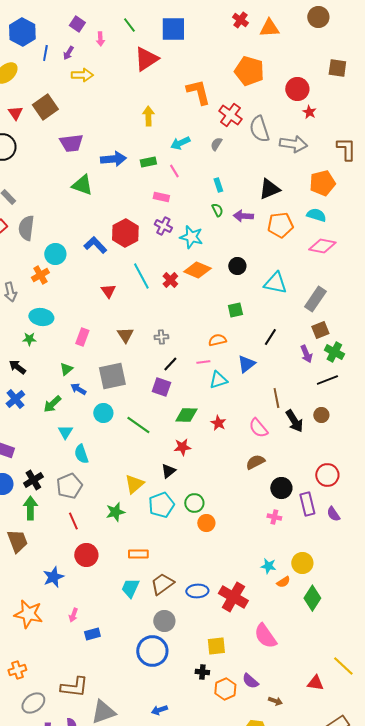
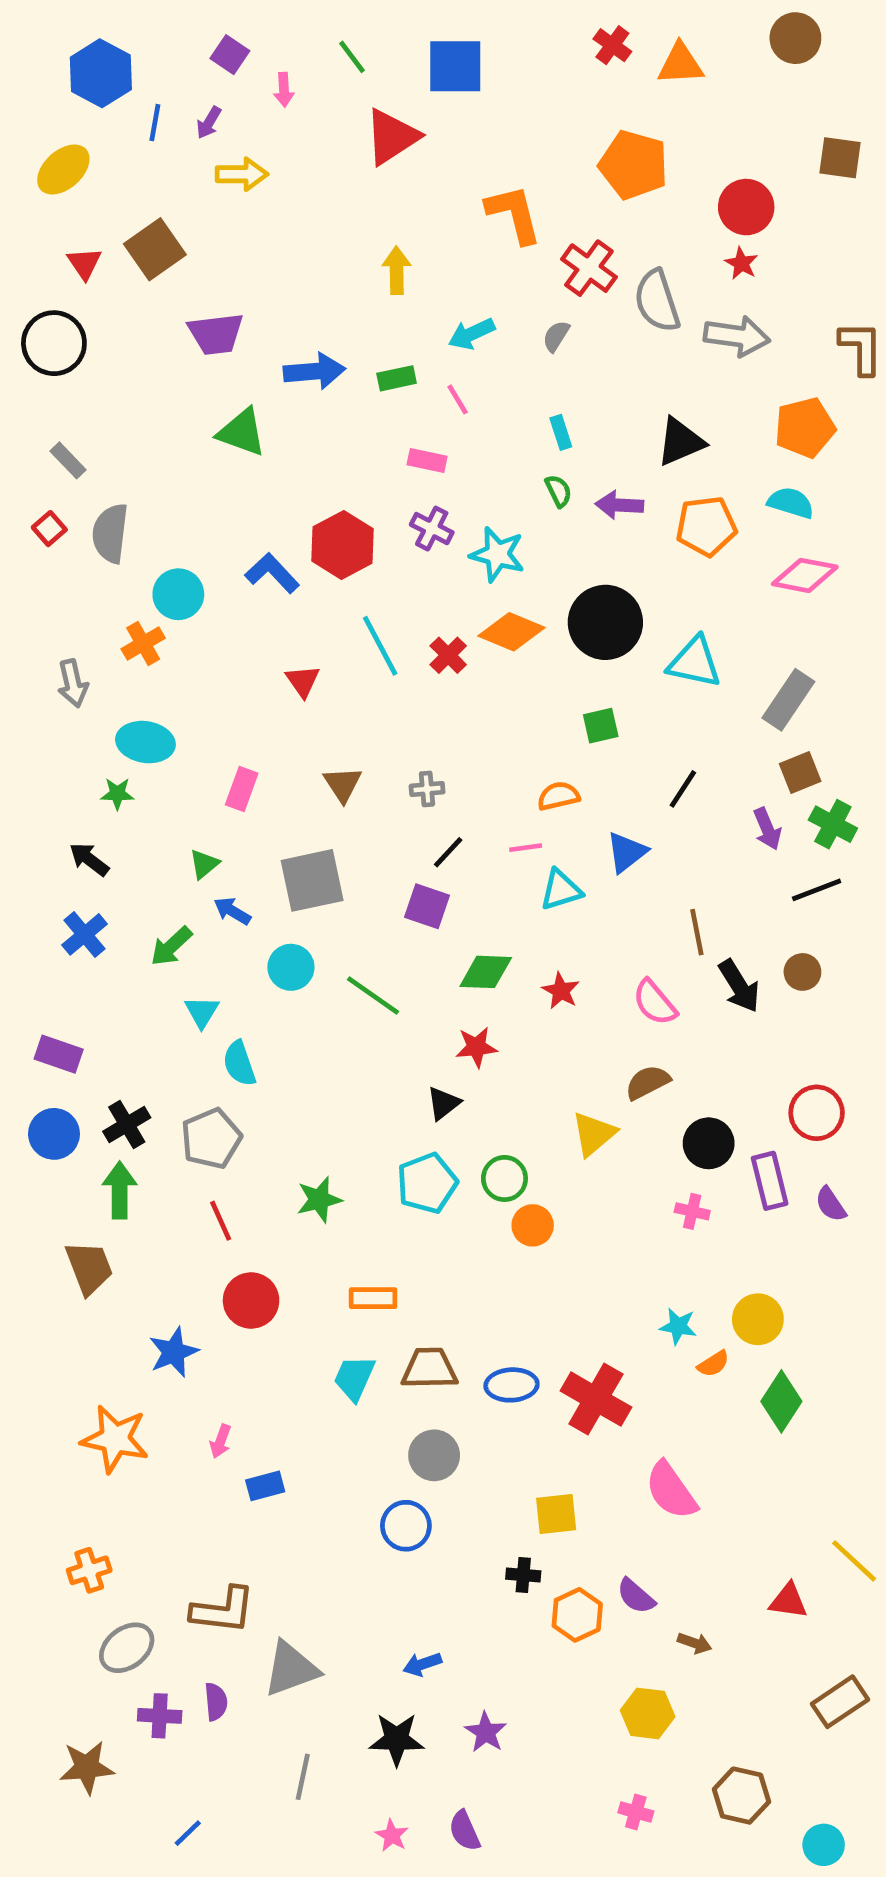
red star: (309, 112) -> (741, 263), moved
black circle: (237, 266) -> (605, 622), size x1.8
yellow triangle: (134, 484) -> (594, 1134), moved
brown trapezoid: (162, 584) -> (429, 1369), turned 35
blue circle: (152, 651) -> (406, 1526), size x0.7

